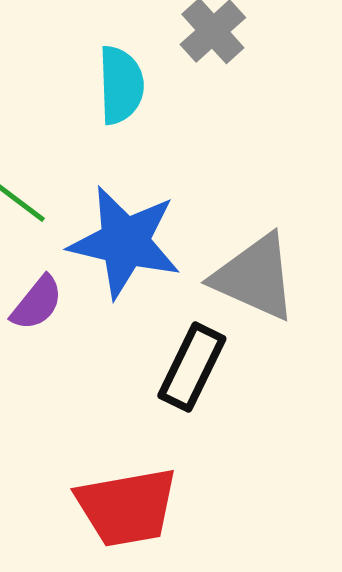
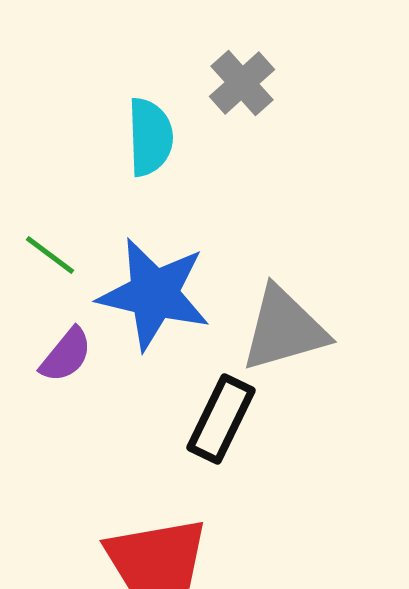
gray triangle: (255, 277) -> (284, 329), turned -40

